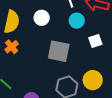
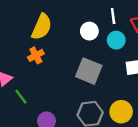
white circle: (42, 18) -> (89, 31), moved

